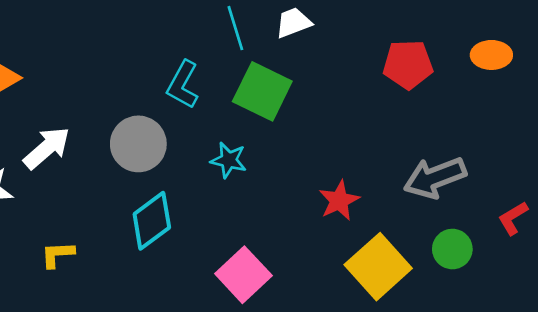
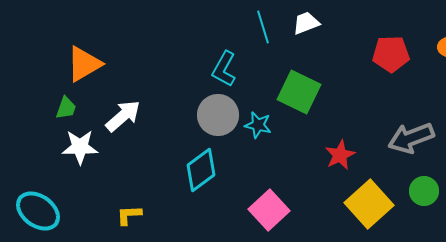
green square: (262, 91) -> (299, 92), moved
gray circle: (138, 144) -> (218, 115), moved
yellow L-shape: (57, 254) -> (129, 215), moved

